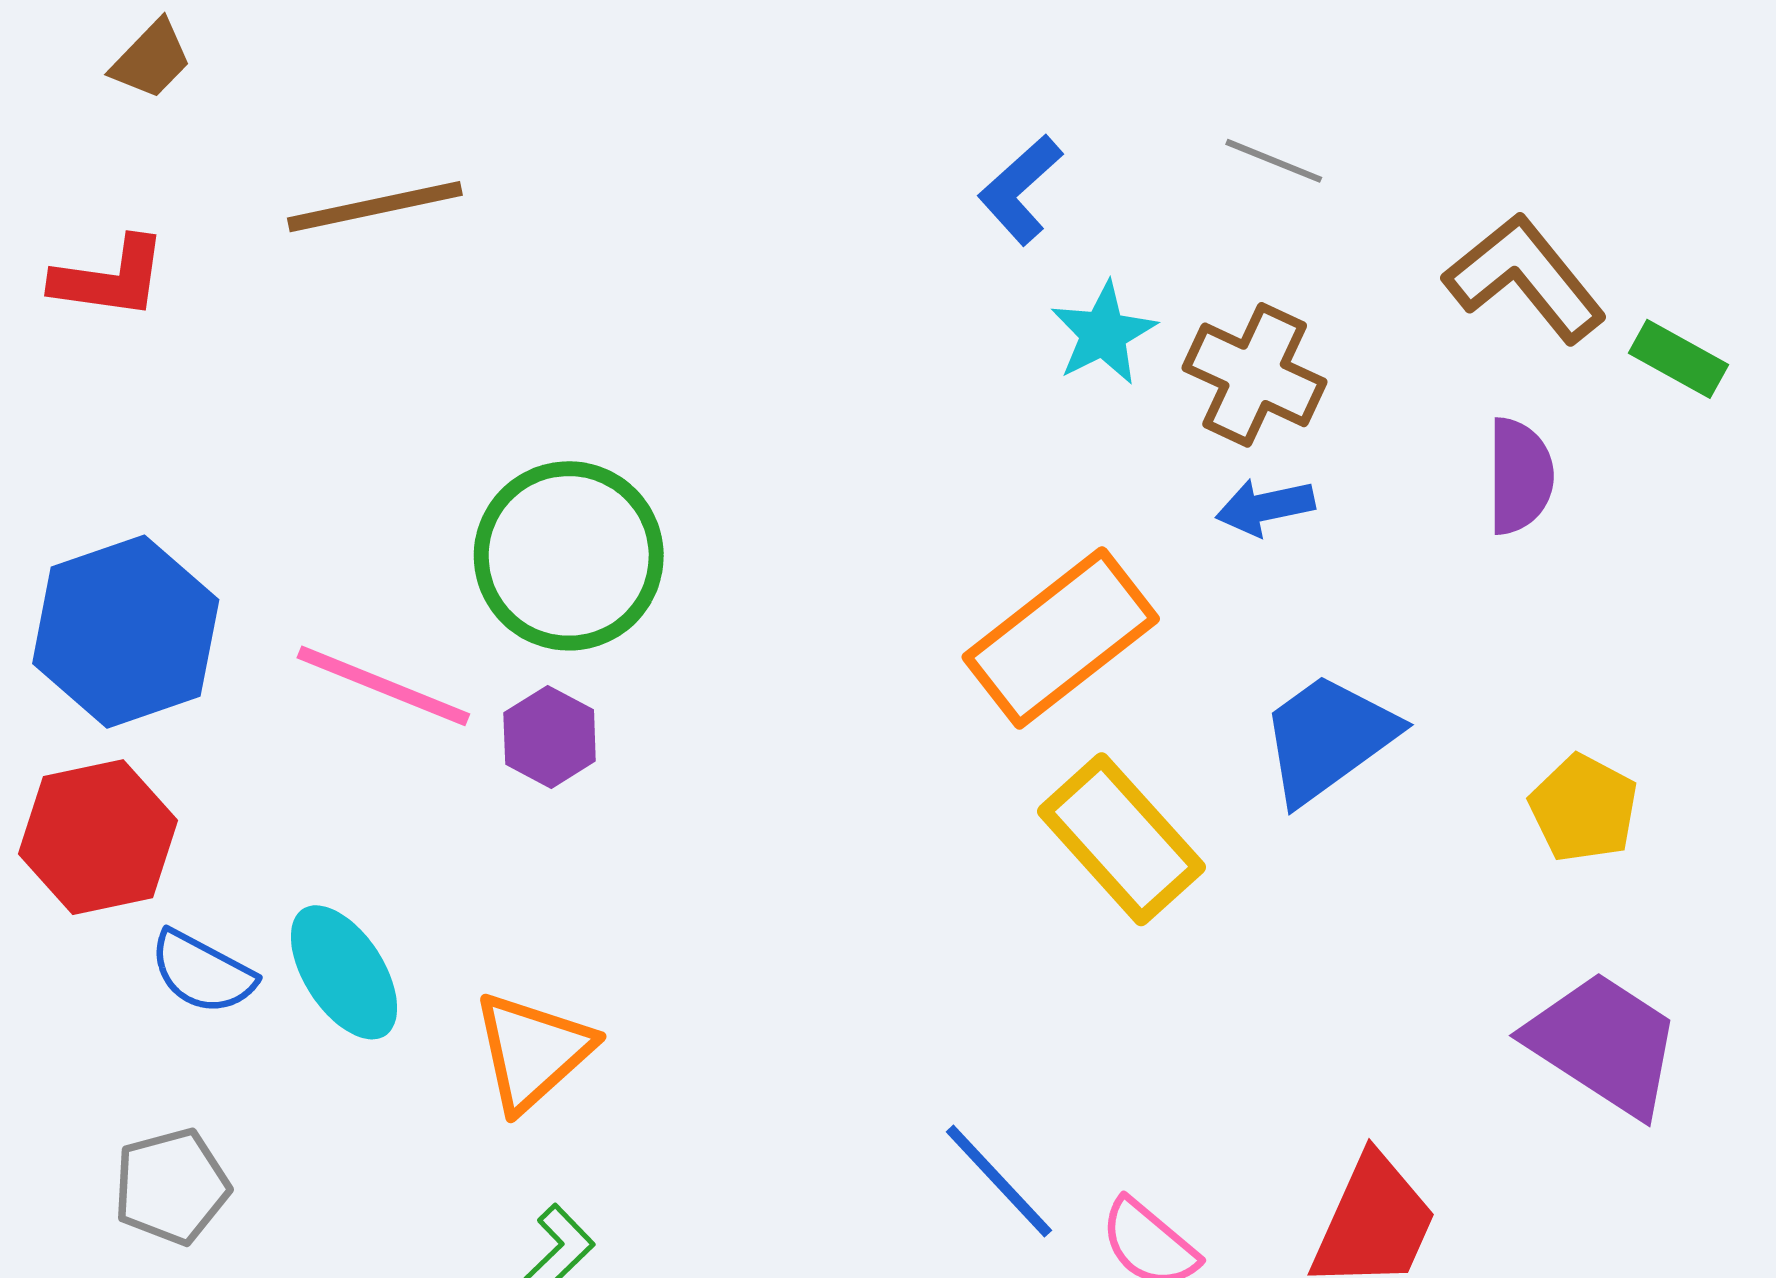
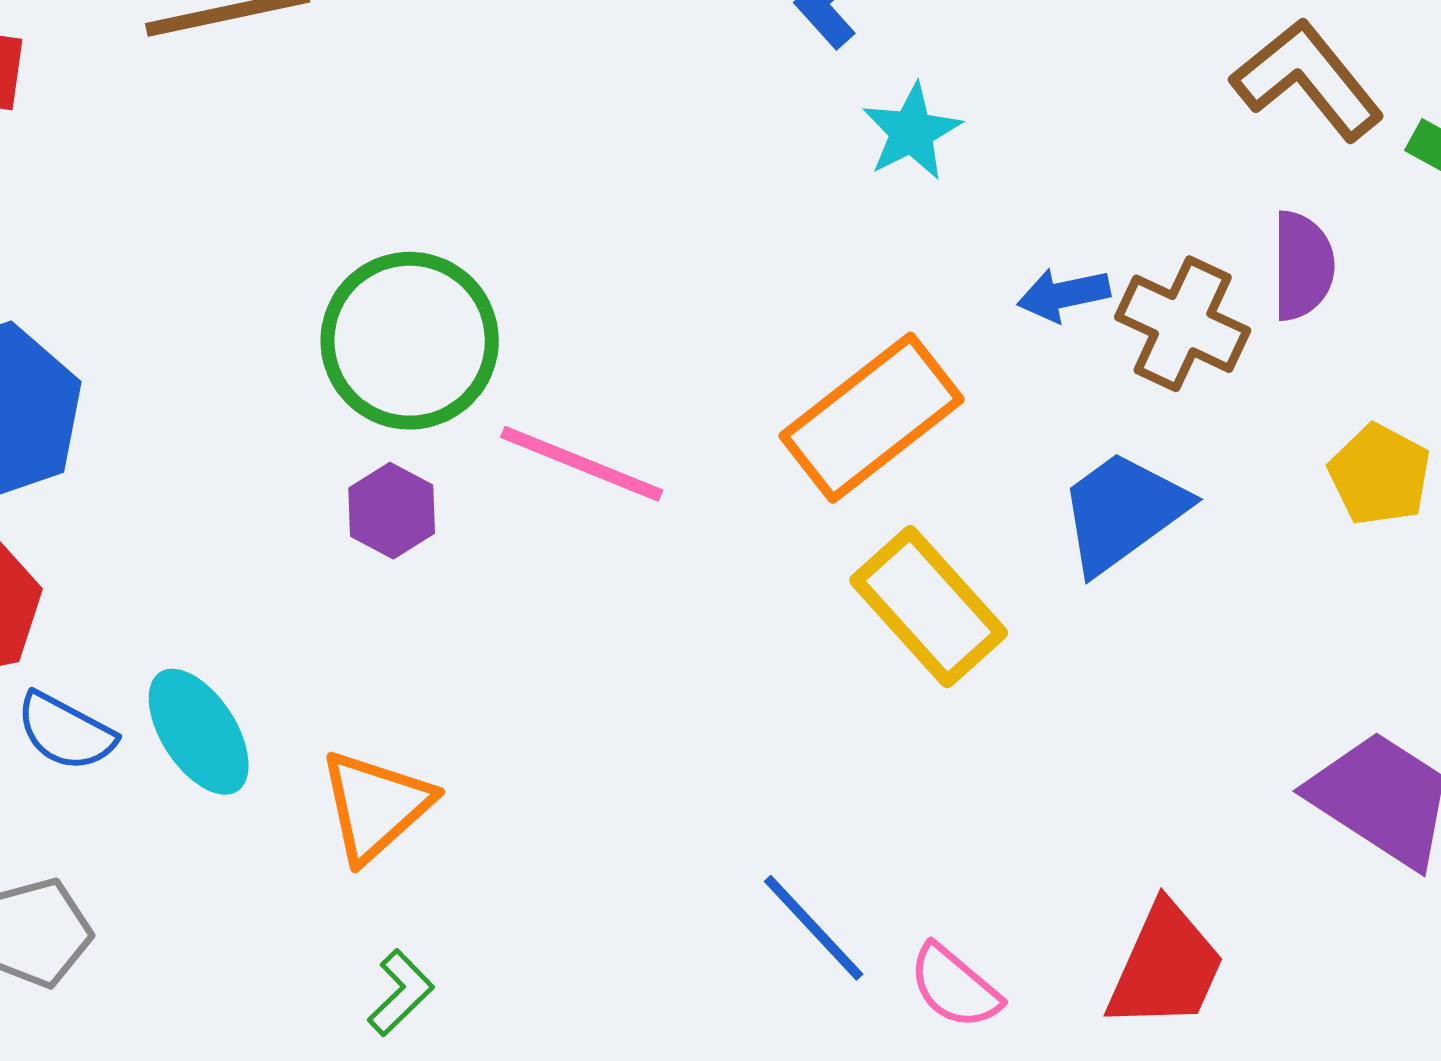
brown cross: (1255, 375) -> (1183, 324), moved
pink line: (383, 686) -> (582, 464), moved
yellow pentagon: (1584, 808) -> (1380, 475), moved

